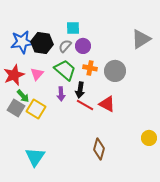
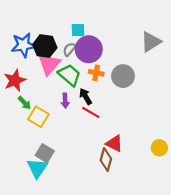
purple circle: (83, 46) -> (89, 49), size x1.6
pink triangle: (37, 74) -> (49, 64), moved, size x1.6
black arrow: (80, 90) -> (86, 96), turned 140
red triangle: (107, 104) -> (114, 144), moved
gray square: (16, 108) -> (45, 153), moved

